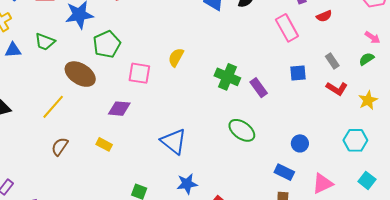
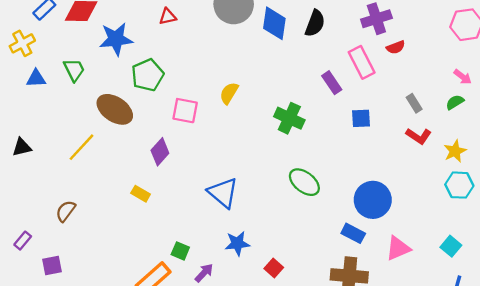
red semicircle: (324, 16) -> (396, 47), moved
green trapezoid: (45, 42) -> (74, 70), turned -140
blue square: (298, 73) -> (361, 118), moved
purple rectangle: (259, 88) -> (332, 83), moved
purple diamond: (119, 109) -> (160, 152), turned -55
cyan hexagon: (355, 140) -> (459, 185), moved
blue circle: (300, 143) -> (373, 200), size x1.8
brown semicircle: (60, 147) -> (66, 211), moved

